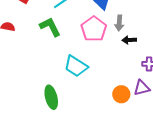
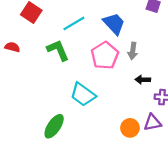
black arrow: (129, 40) -> (143, 80), moved
green ellipse: (51, 97) -> (54, 126), turned 45

